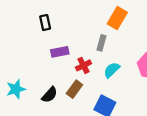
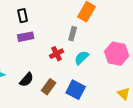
purple rectangle: (60, 52) -> (26, 37), moved
brown rectangle: (74, 89) -> (49, 87), moved

